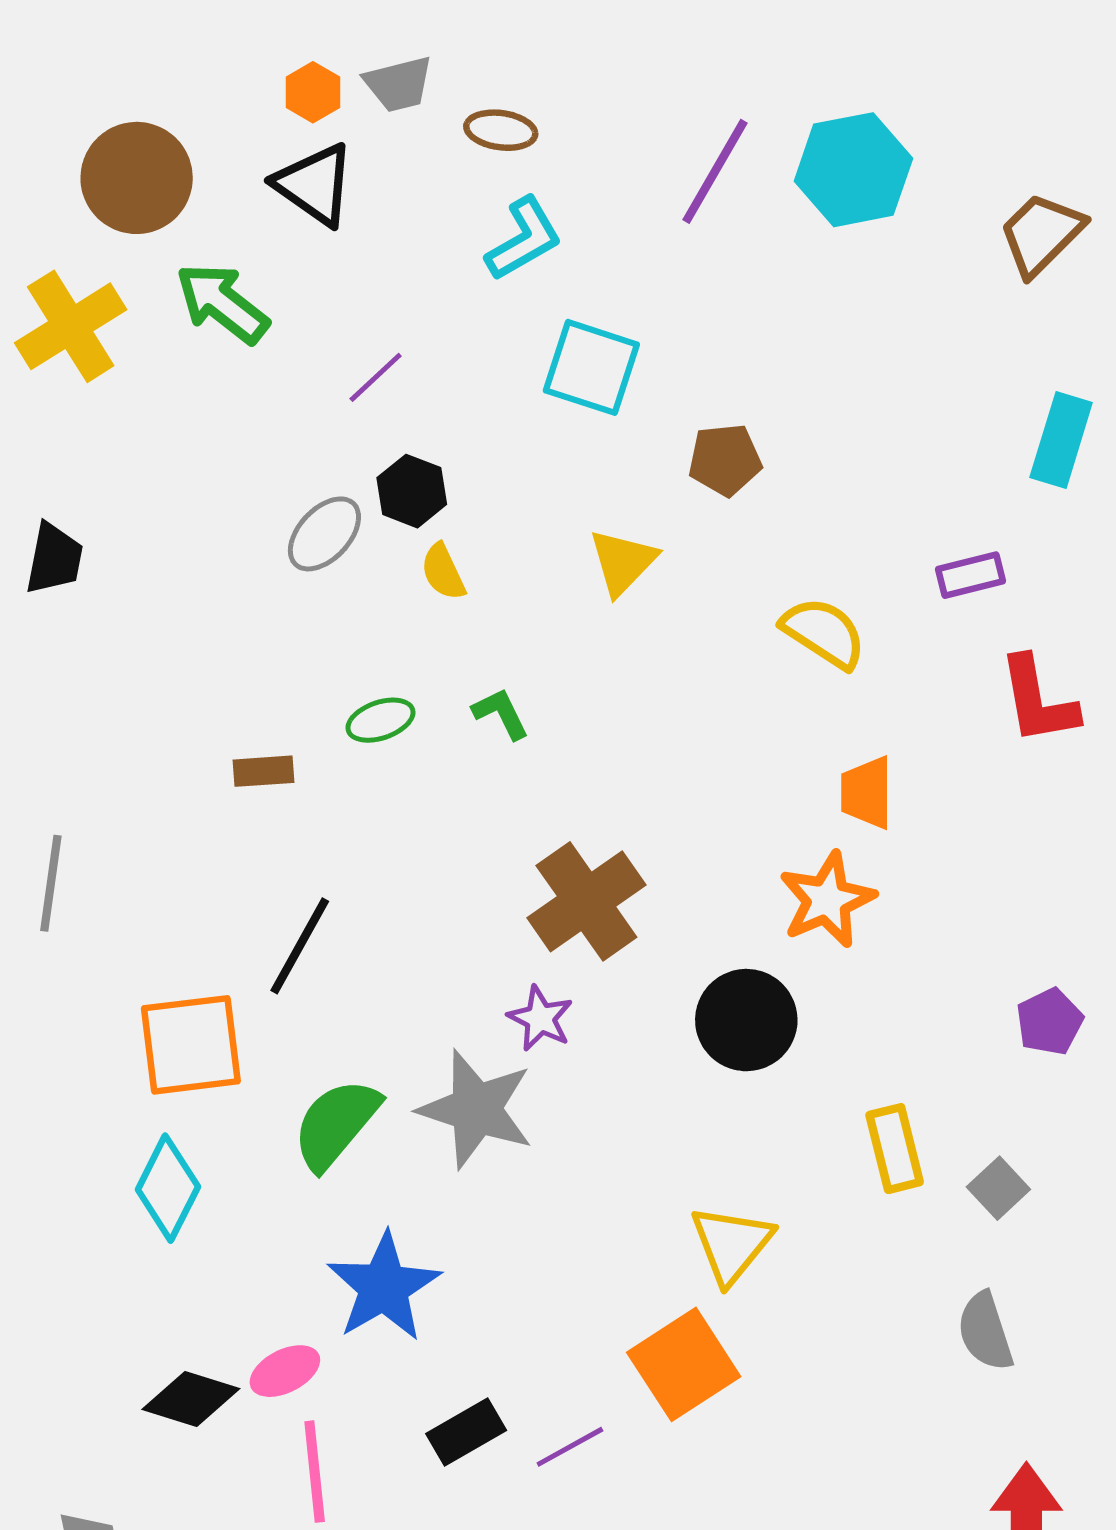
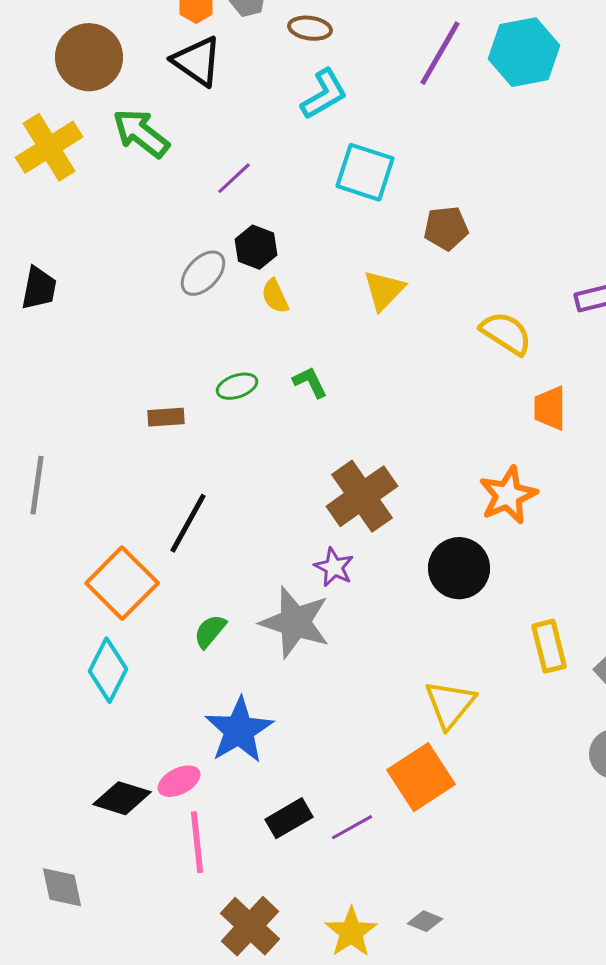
orange trapezoid: (867, 793) -> (550, 408), moved
orange square: (191, 1045) -> (122, 583), turned -38
green semicircle: (336, 1124) -> (210, 631), size x0.6

